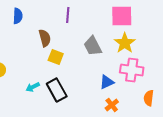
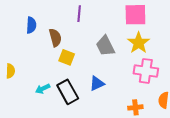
blue semicircle: (18, 16) -> (31, 25), moved
blue triangle: (107, 82) -> (97, 83), moved
orange cross: (112, 105) -> (135, 107), moved, turned 32

